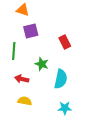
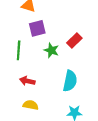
red rectangle: (65, 42) -> (74, 40), turned 72
green star: (42, 64) -> (51, 50), moved

